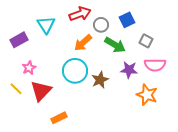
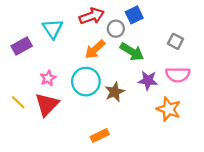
blue square: (127, 20) -> (134, 15), moved
gray square: (146, 41) -> (175, 41), moved
pink star: (29, 68) -> (48, 78), moved
orange rectangle: (59, 118) -> (100, 136), moved

